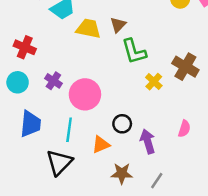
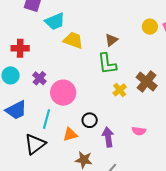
brown triangle: (118, 25) -> (111, 40), moved
red cross: (25, 47) -> (20, 48), turned -30
blue trapezoid: (30, 124) -> (16, 110), turned 50
pink semicircle: (184, 129) -> (139, 131), turned 72

